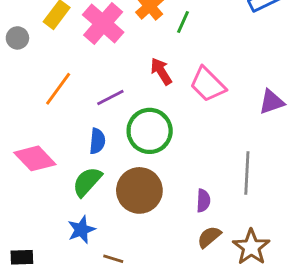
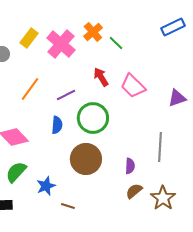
green line: (183, 22) -> (116, 43), turned -70
green semicircle: (87, 182) -> (16, 172), moved

